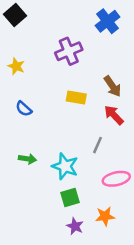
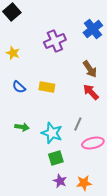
blue cross: (108, 21) -> (93, 29), moved
yellow rectangle: (76, 97) -> (47, 87), moved
gray line: (98, 145) -> (78, 124), moved
orange star: (105, 216) -> (84, 183), moved

